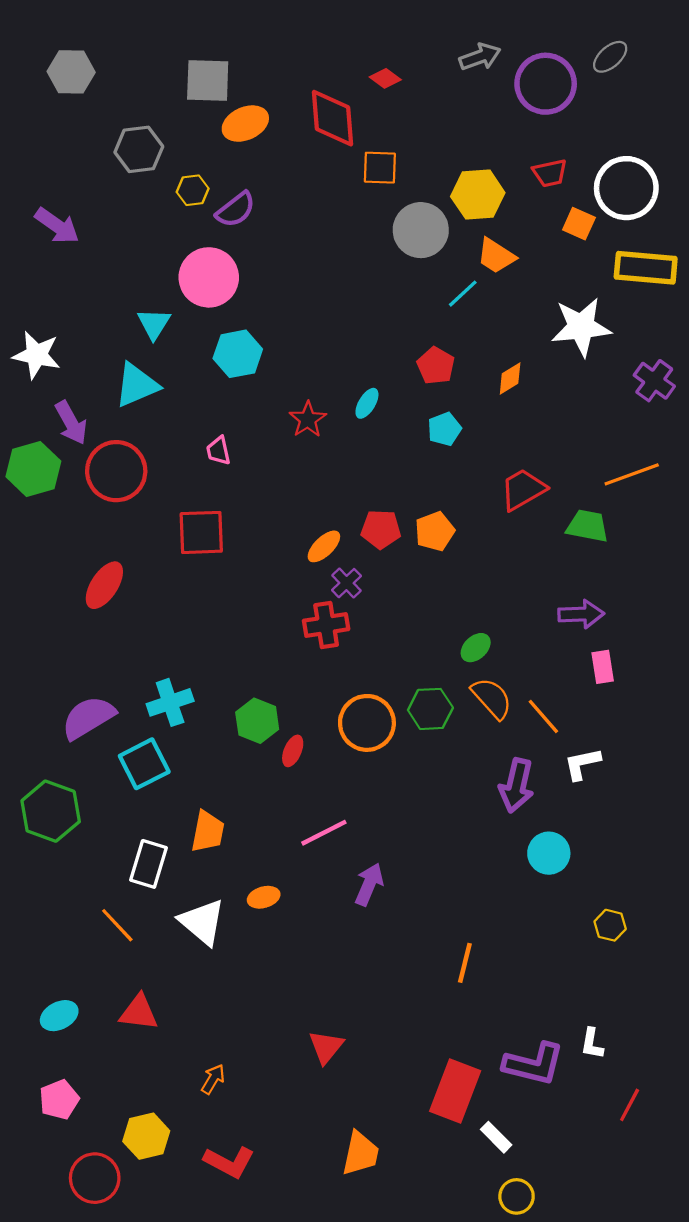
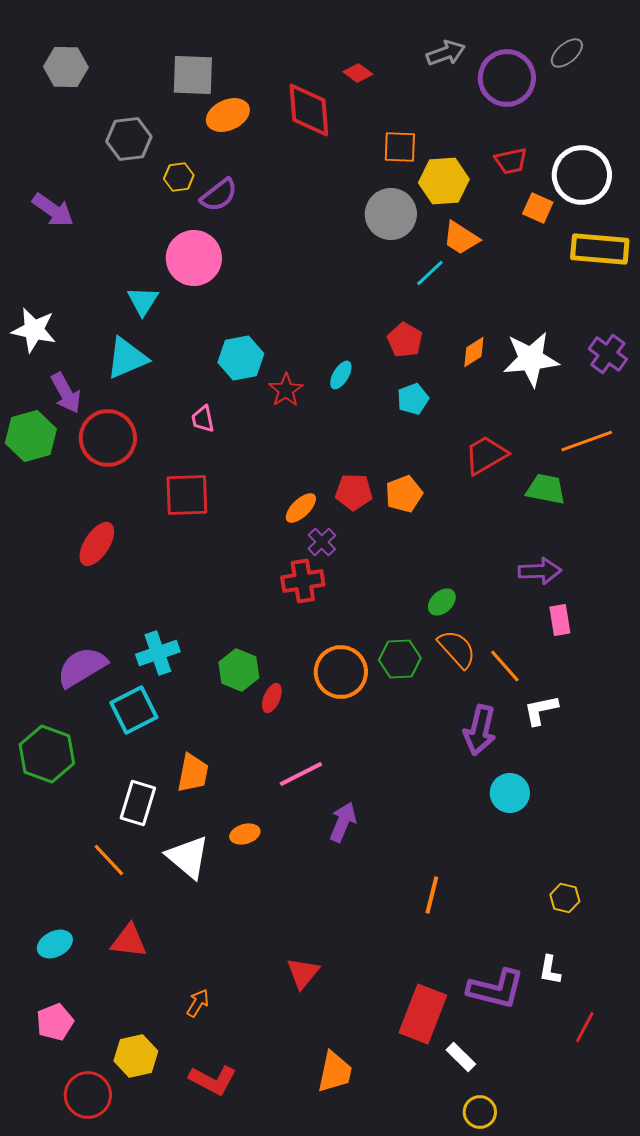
orange square: (380, 168) -> (400, 147), moved
white star: (581, 327) -> (531, 359), moved
cyan hexagon: (238, 354) -> (241, 358), moved
yellow hexagon: (610, 925) -> (565, 898), moved

